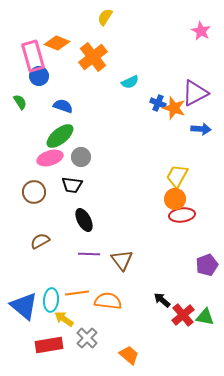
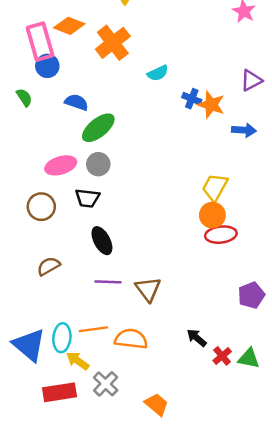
purple triangle: (195, 93) -> (251, 80), moved, size x0.7
green ellipse: (60, 136) -> (98, 128), moved
red cross: (183, 315) -> (222, 356), size x0.7

